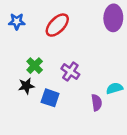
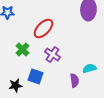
red ellipse: (57, 25) -> (43, 28), moved
black star: (26, 86) -> (15, 85), moved

